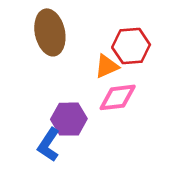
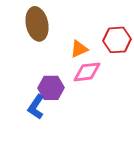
red hexagon: (131, 46) -> (117, 40), moved

